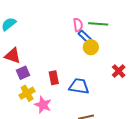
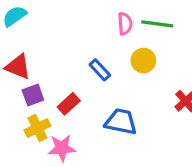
blue rectangle: (85, 37) -> (100, 70), moved
red rectangle: (54, 78) -> (69, 104), moved, turned 56
pink star: (43, 105) -> (62, 148), turned -30

